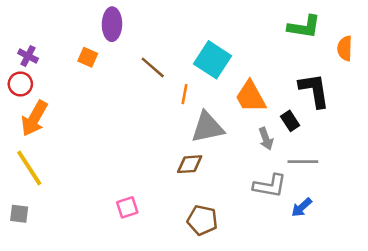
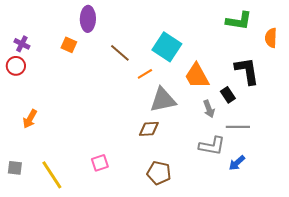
orange line: (184, 94) -> (145, 74), turned 49
orange arrow: (34, 118) -> (30, 119), moved, size x0.7
yellow line: (29, 168) -> (52, 175), moved

